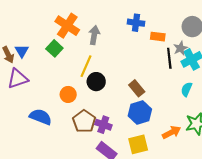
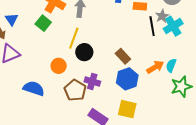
blue triangle: (22, 51) -> (12, 19), moved
cyan semicircle: (187, 89) -> (171, 65), moved
purple cross: (103, 125) -> (92, 81), moved
orange arrow: (171, 132) -> (155, 67), moved
yellow square: (138, 144) -> (127, 109), turned 30

